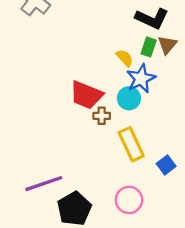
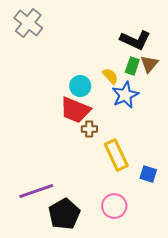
cyan circle: (129, 98) -> (80, 86), moved
blue square: (166, 165) -> (148, 174), turned -36

